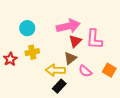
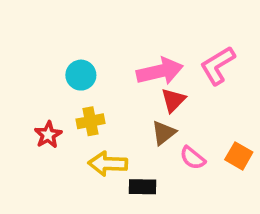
pink L-shape: (94, 39) -> (218, 65), moved, turned 55
yellow arrow: (55, 70) -> (108, 164), moved
black rectangle: (59, 86) -> (142, 187), turned 48

